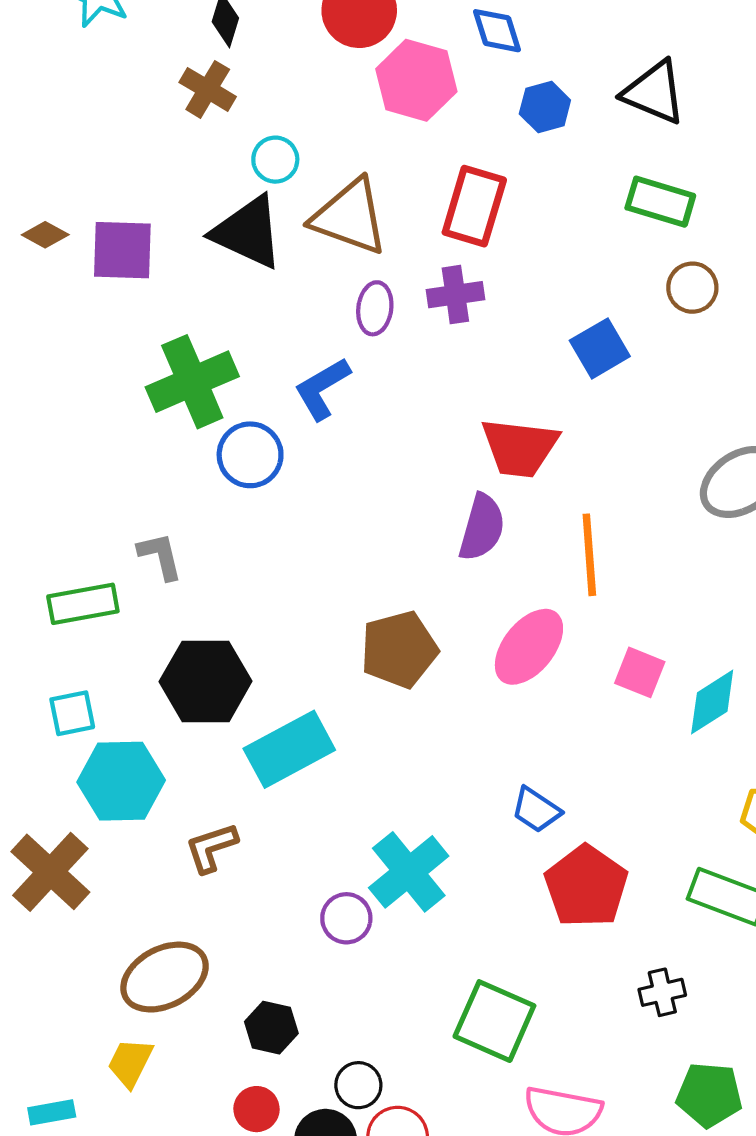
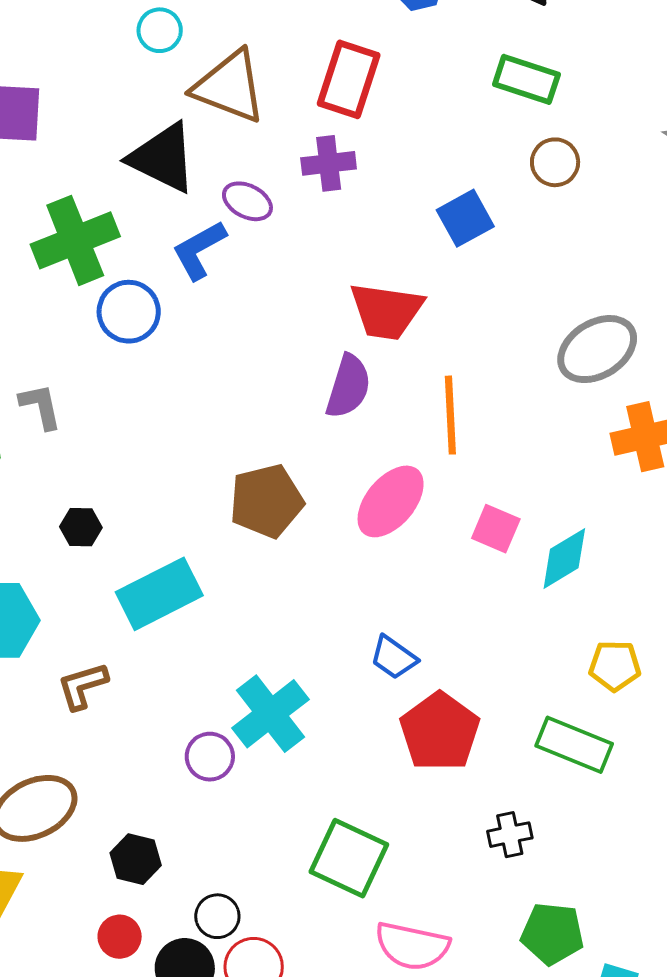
black triangle: (248, 232) -> (163, 158), moved
purple ellipse: (375, 308) -> (247, 201), moved, turned -72
black hexagon: (206, 681) -> (81, 527), size x0.5

